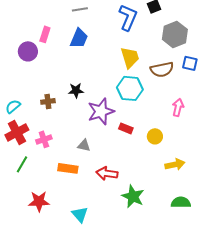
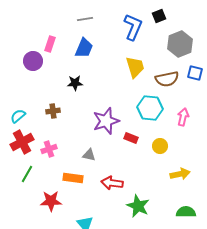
cyan hexagon: (130, 88) -> (150, 108), moved
black star: (76, 90) -> (75, 83), moved
red star: (39, 201) -> (51, 201), moved

